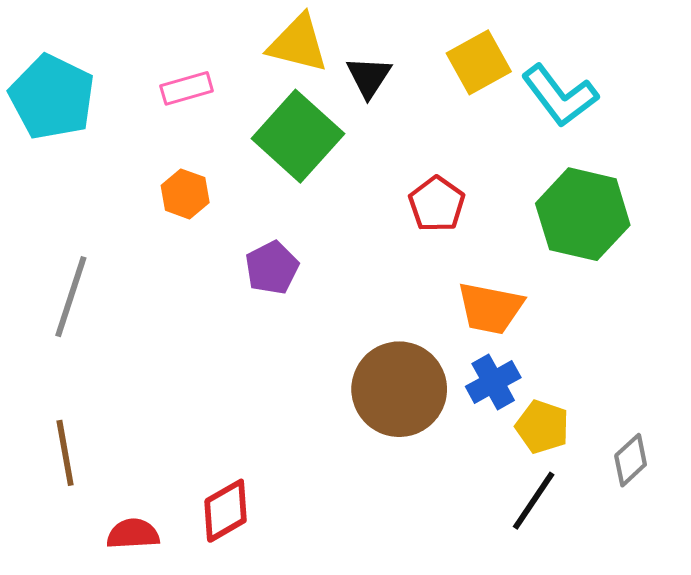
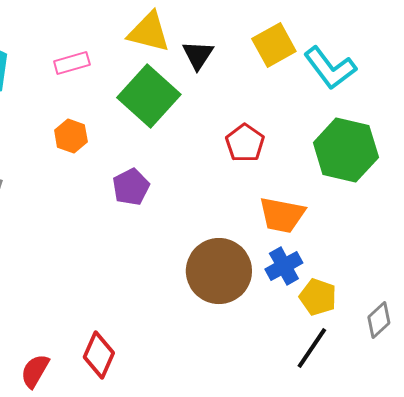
red diamond: (226, 511) -> (99, 355), turned -36
red semicircle: (133, 534) -> (35, 371), turned -57

